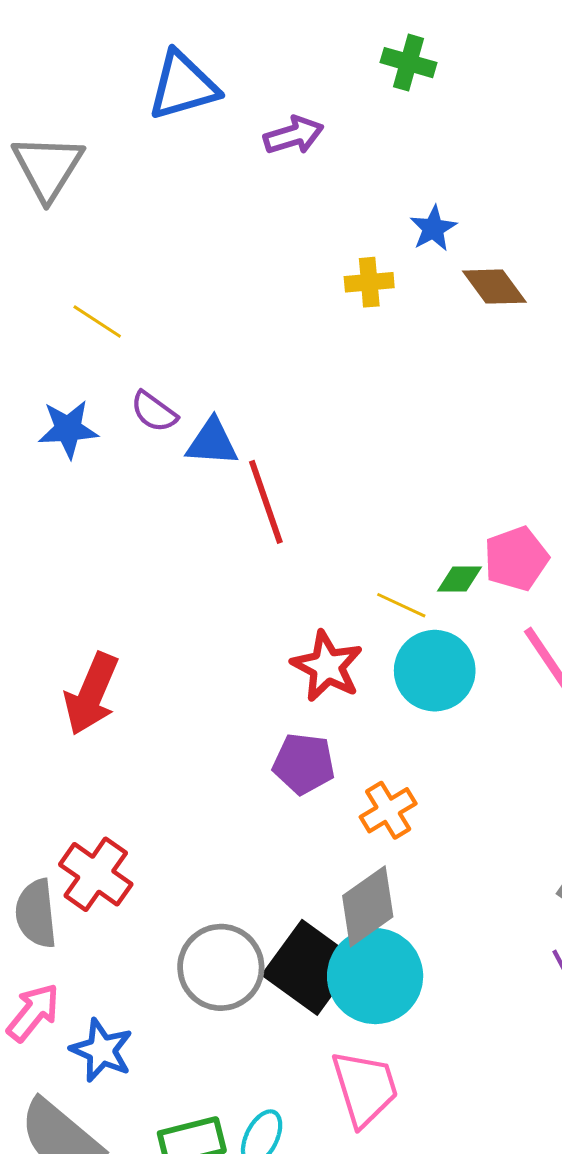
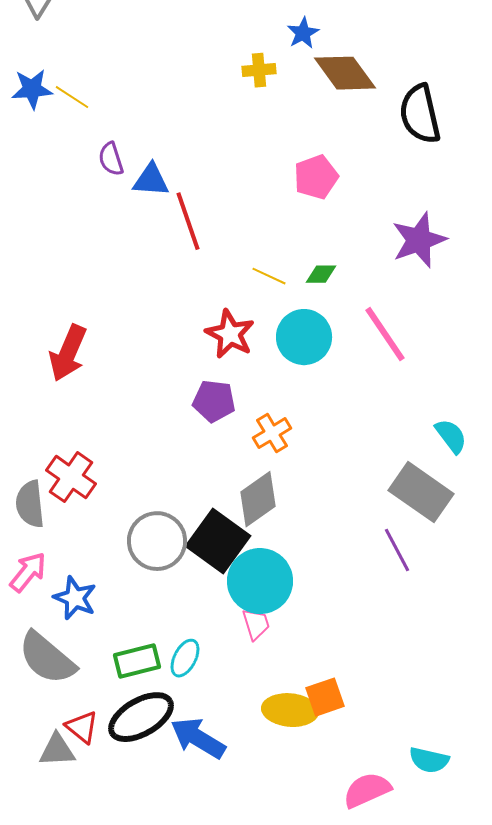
brown diamond: (494, 287) -> (345, 73), size x1.4
purple semicircle: (154, 412) -> (111, 159), turned 36
blue star: (68, 429) -> (32, 89), moved
pink pentagon: (516, 559) -> (316, 177), moved
yellow line: (401, 605) -> (269, 276), moved
cyan circle: (375, 976) -> (260, 581), moved
pink trapezoid: (365, 1088) -> (256, 624), size x0.6

